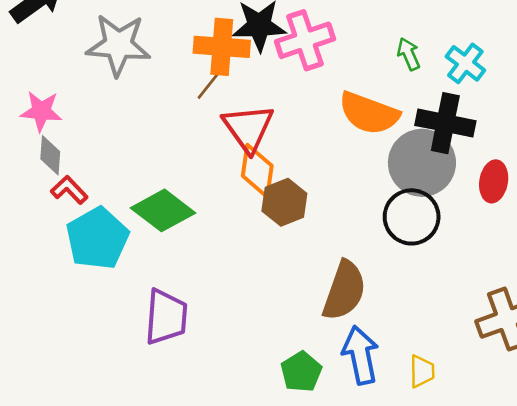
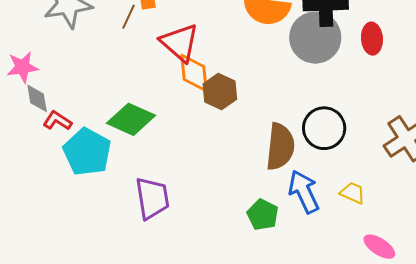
brown line: (209, 85) -> (128, 17), moved
black circle: (412, 217) -> (324, 128), moved
yellow trapezoid: (422, 371) -> (352, 193), turned -52

